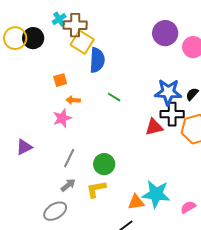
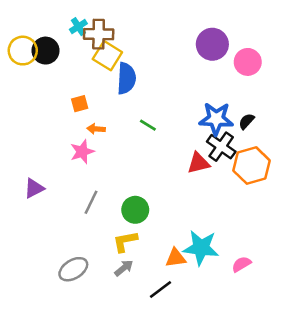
black cross: (172, 114) -> (221, 147), turned 35
gray arrow: (68, 185) -> (124, 268), moved

